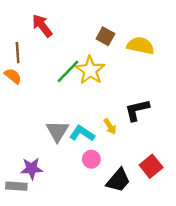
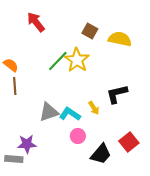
brown line: (18, 53) -> (15, 86), moved
gray triangle: (57, 131) -> (49, 112), turned 40

